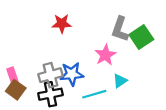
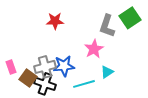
green square: (141, 37) -> (130, 18), moved
brown square: (16, 90) -> (28, 78), moved
black cross: (50, 94) -> (45, 84), turned 30

